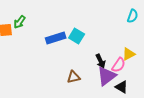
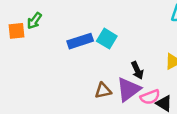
pink semicircle: (119, 65) -> (150, 97), moved, turned 35
purple triangle: (107, 76) -> (128, 89), moved

